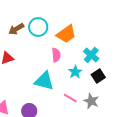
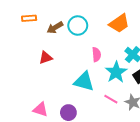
orange trapezoid: (66, 34) -> (119, 23), moved
cyan star: (75, 72) -> (116, 72), size x1.5

